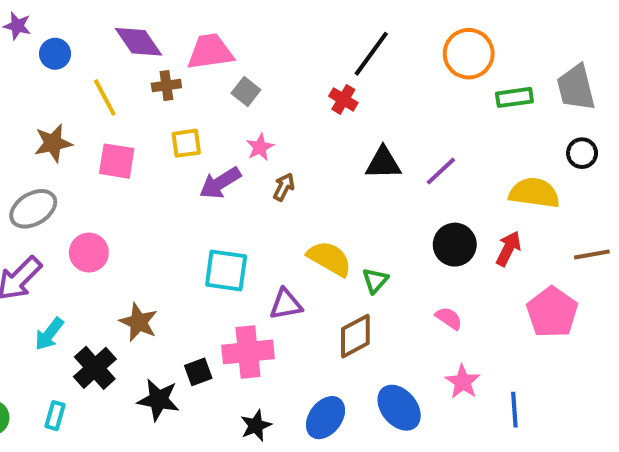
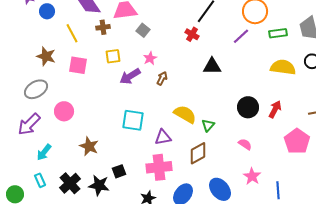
brown star: (53, 143) -> (46, 56), turned 30
purple line: (441, 171) -> (241, 36), moved
yellow semicircle: (534, 193) -> (283, 67), moved
pink cross: (248, 352) -> (159, 167), moved
black cross: (95, 368) -> (70, 183), moved
cyan rectangle: (55, 416) -> (40, 180), moved, turned -40

